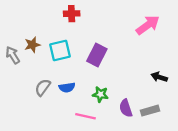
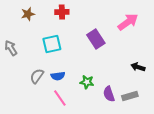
brown star: (32, 45) -> (28, 14), moved
purple rectangle: (97, 55) -> (96, 39), moved, turned -60
pink line: (85, 116) -> (60, 98), moved, turned 42

